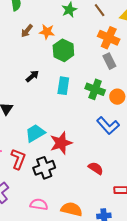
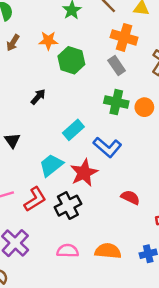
brown arrow: (27, 31) -> (13, 43), moved
gray rectangle: (109, 61) -> (117, 65), moved
cyan rectangle: (63, 86) -> (73, 130), moved, turned 48
blue L-shape: (108, 126) -> (107, 147), moved
red L-shape: (18, 159) -> (35, 199), turned 45

